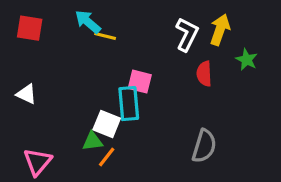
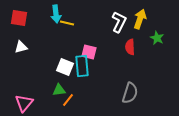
cyan arrow: (88, 22) -> (56, 14), turned -138
white triangle: (27, 94) -> (21, 47), moved, turned -40
white square: (107, 124) -> (65, 67), moved

